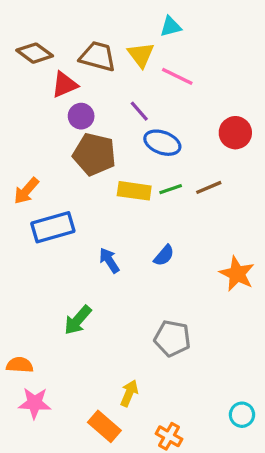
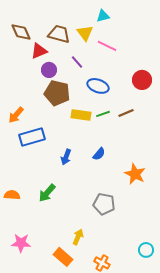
brown diamond: (35, 53) -> (21, 32), turned 30
purple line: (139, 111) -> (77, 62), moved
blue arrow: (109, 260) -> (66, 157), turned -126
orange star: (237, 274) -> (135, 174), moved
orange semicircle: (20, 365) -> (12, 195), moved

